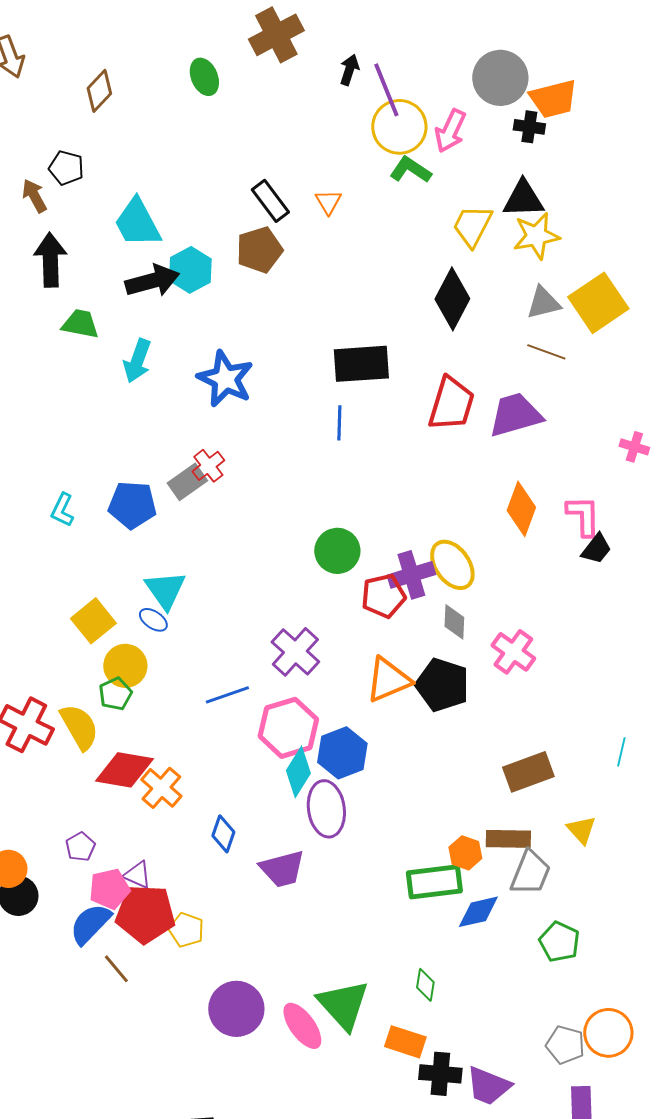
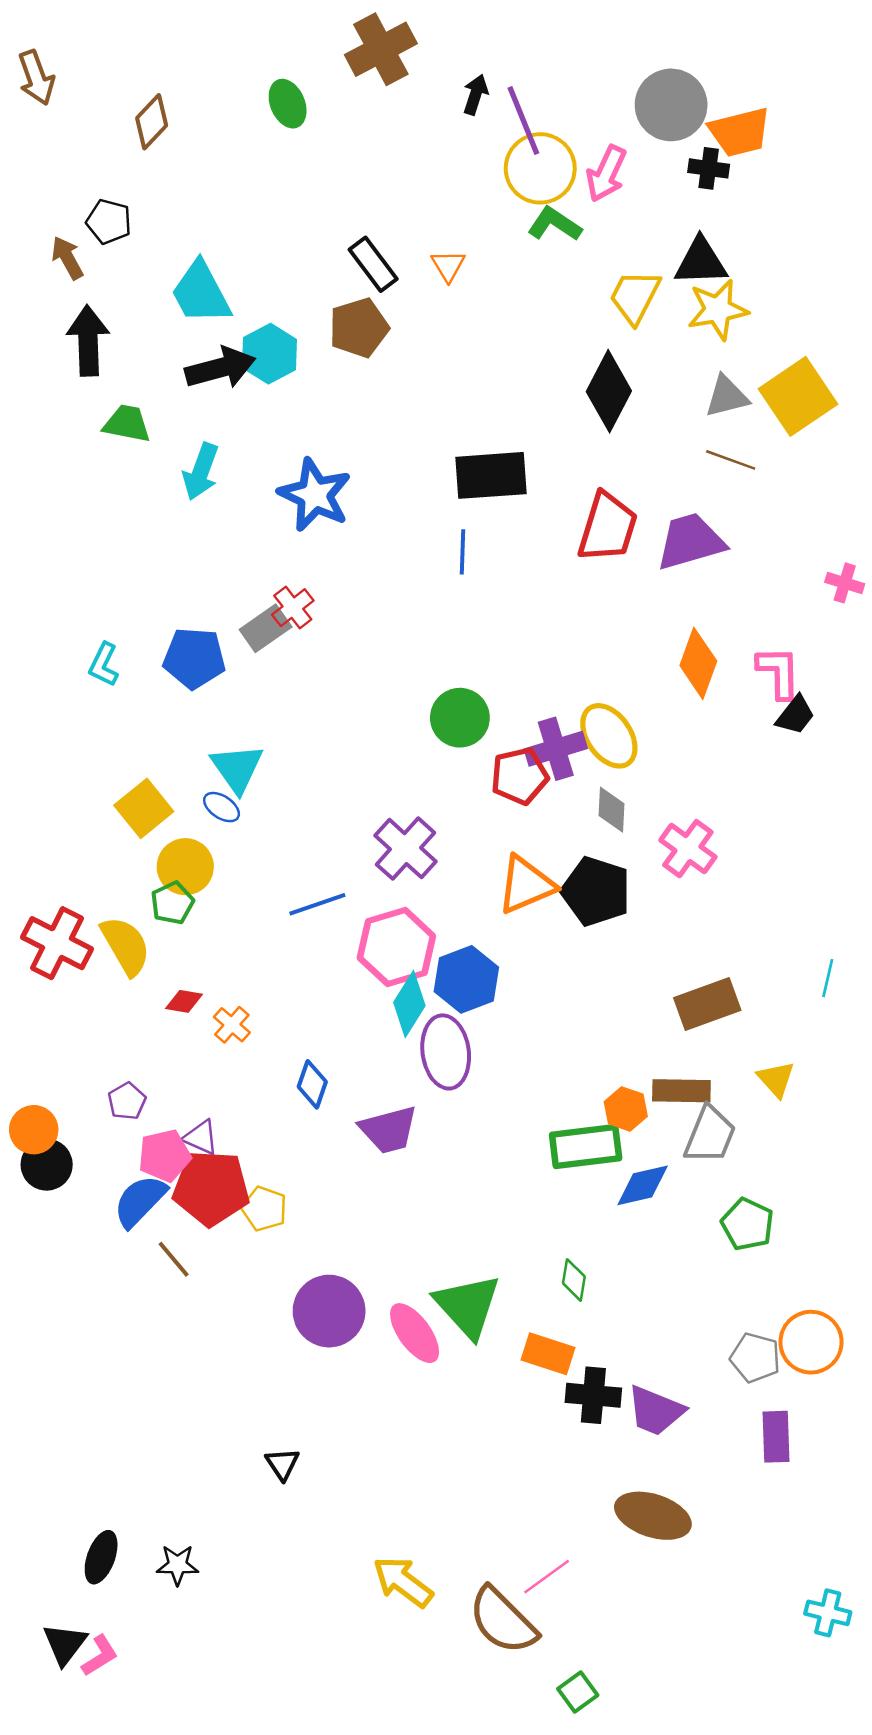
red diamond: (124, 770) -> (184, 1001), size x0.5
orange cross: (161, 788) -> (232, 1025), size x0.7

